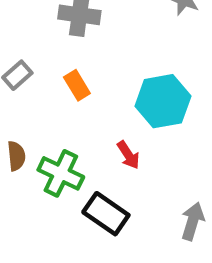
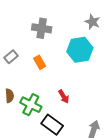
cyan hexagon: (163, 101) -> (80, 50), moved

